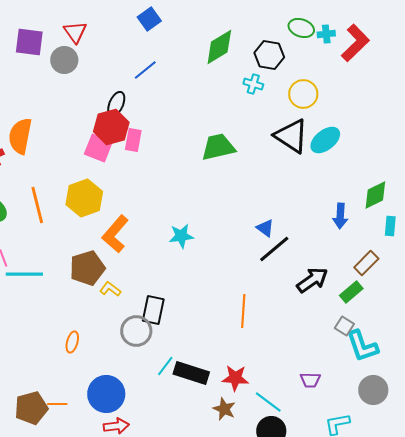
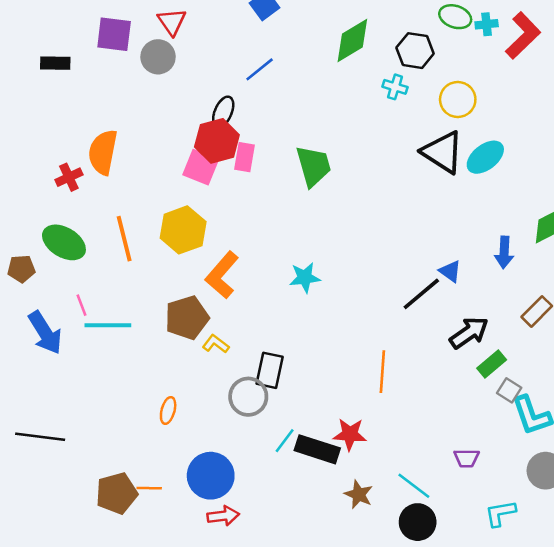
green trapezoid: (218, 147) -> (314, 166), moved, turned 87
blue triangle: (265, 228) -> (450, 271), moved
green rectangle: (351, 292) -> (492, 364), moved
red star: (235, 378) -> (350, 434), moved

